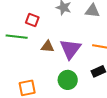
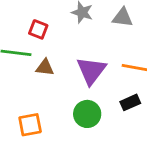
brown triangle: (48, 46) -> (45, 67), moved

